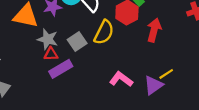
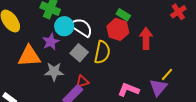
gray square: (77, 41) -> (79, 53), moved
red triangle: (51, 54) -> (82, 82), moved

